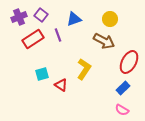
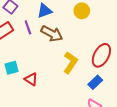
brown arrow: (104, 41) -> (52, 34), moved
yellow L-shape: (84, 69) -> (70, 63), moved

